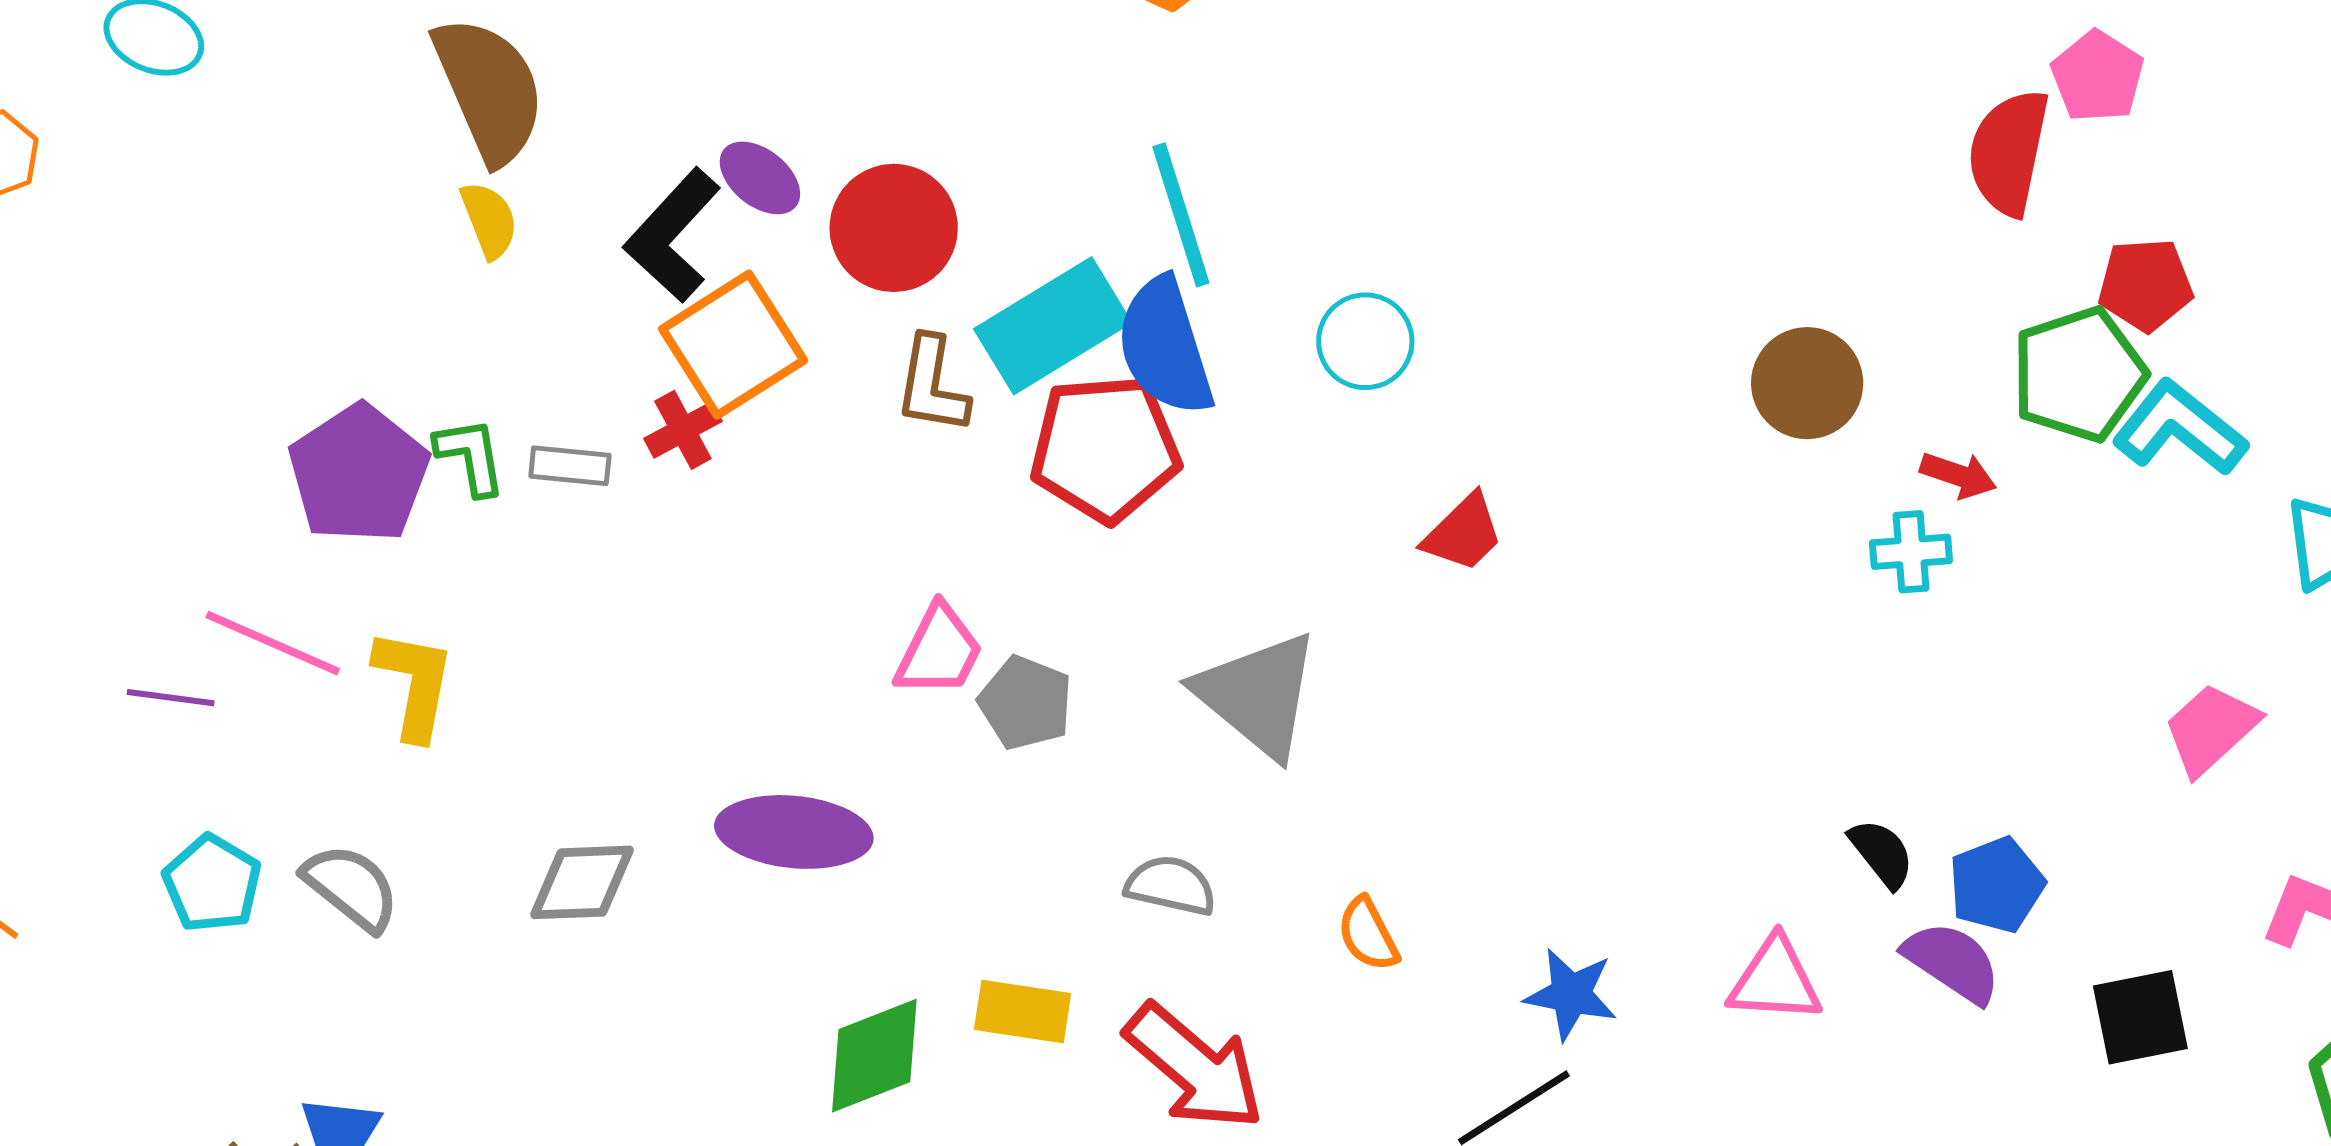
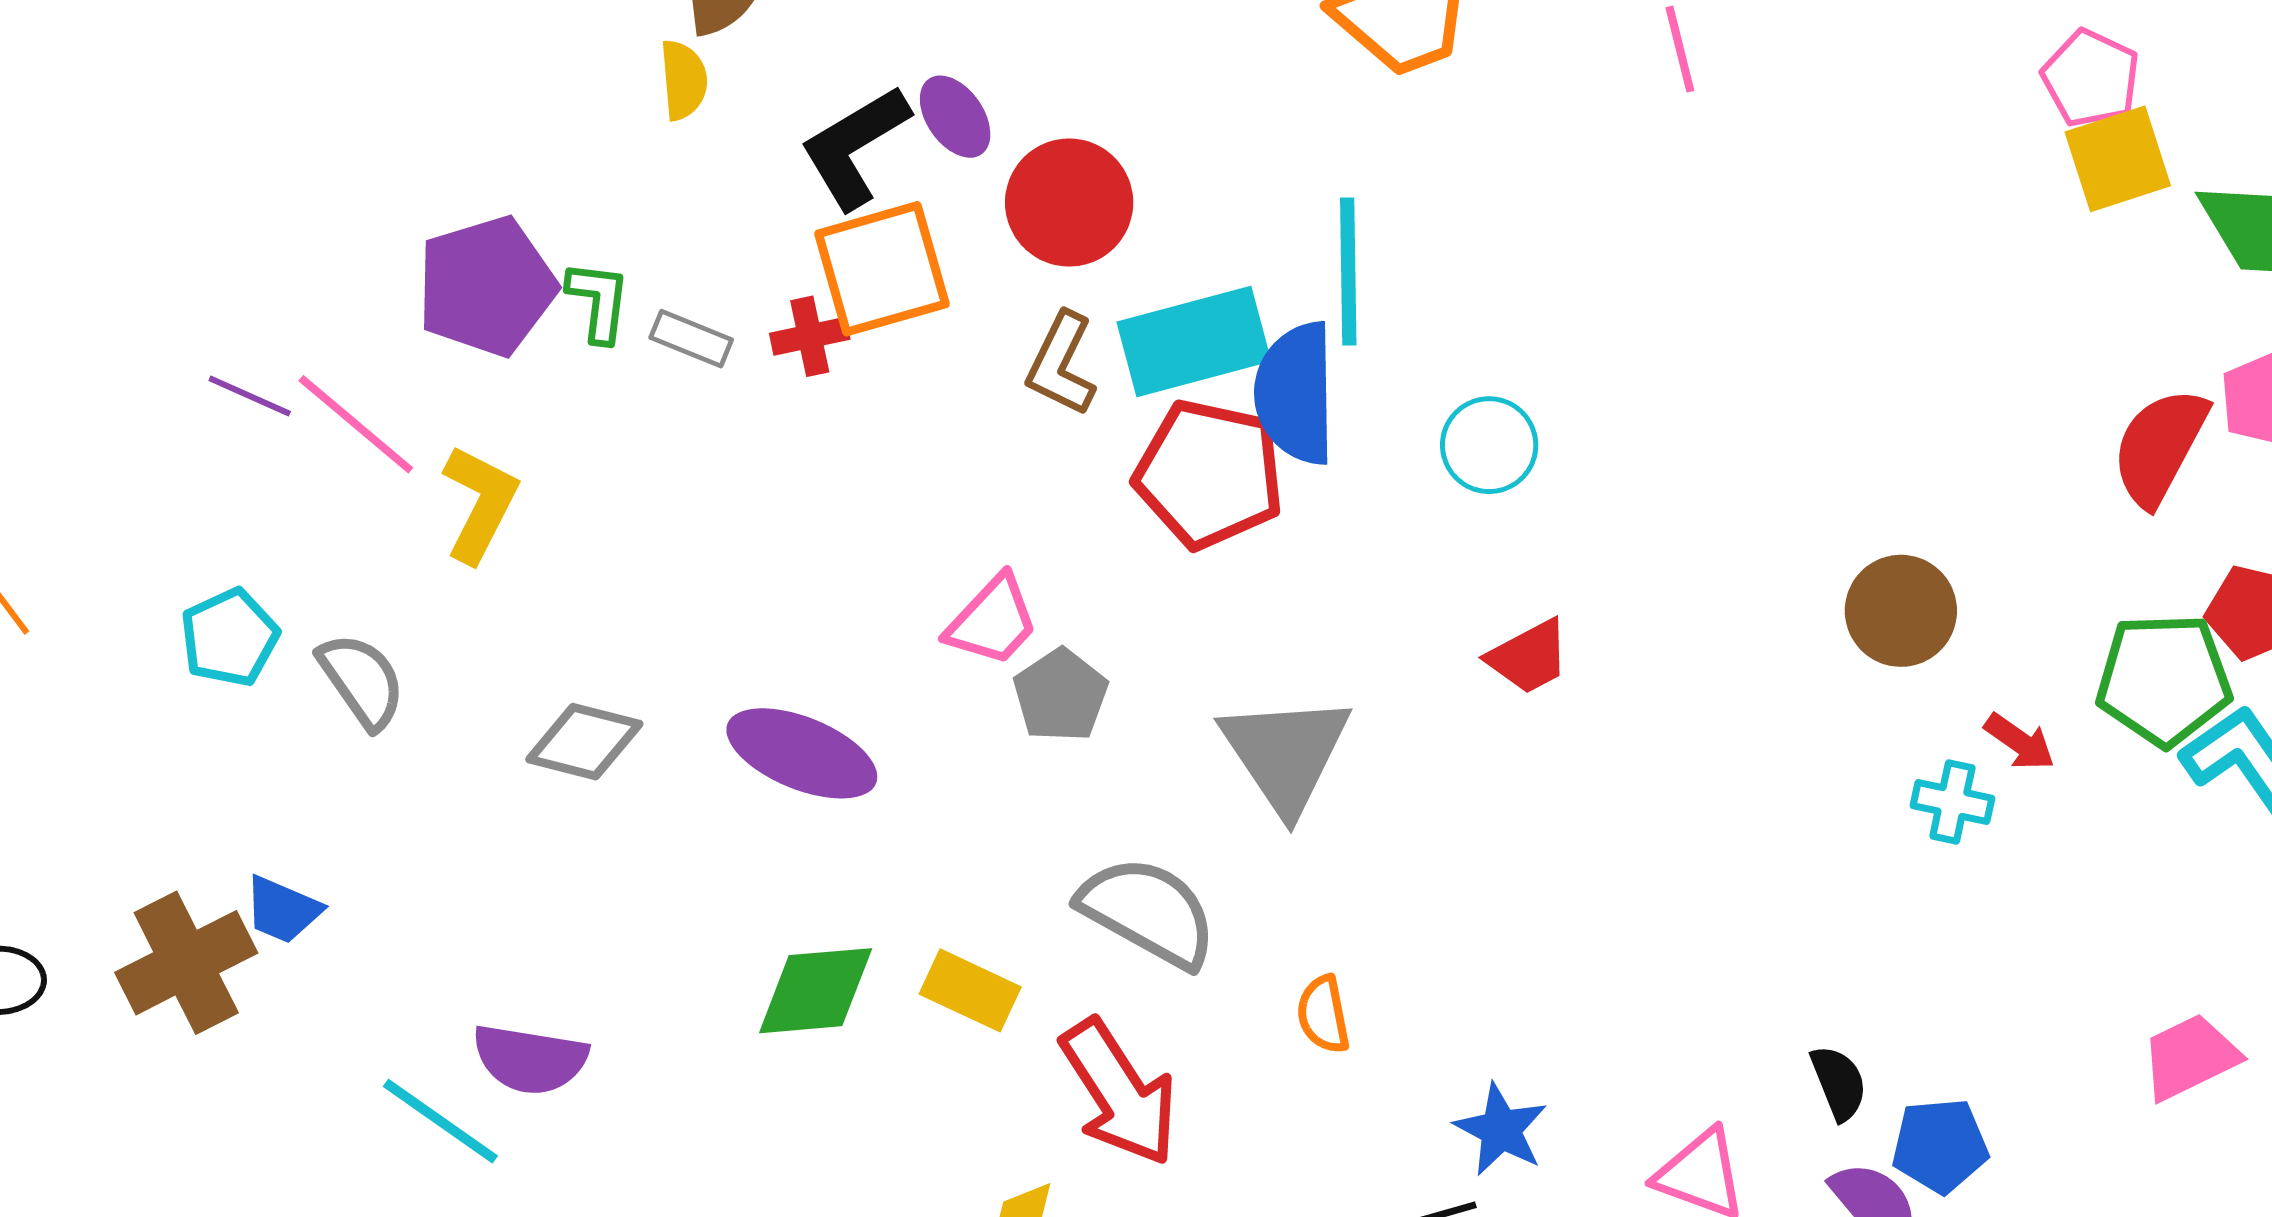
purple line: (171, 698) -> (250, 396), moved
gray semicircle: (1171, 886) -> (1148, 912), size x1.6

